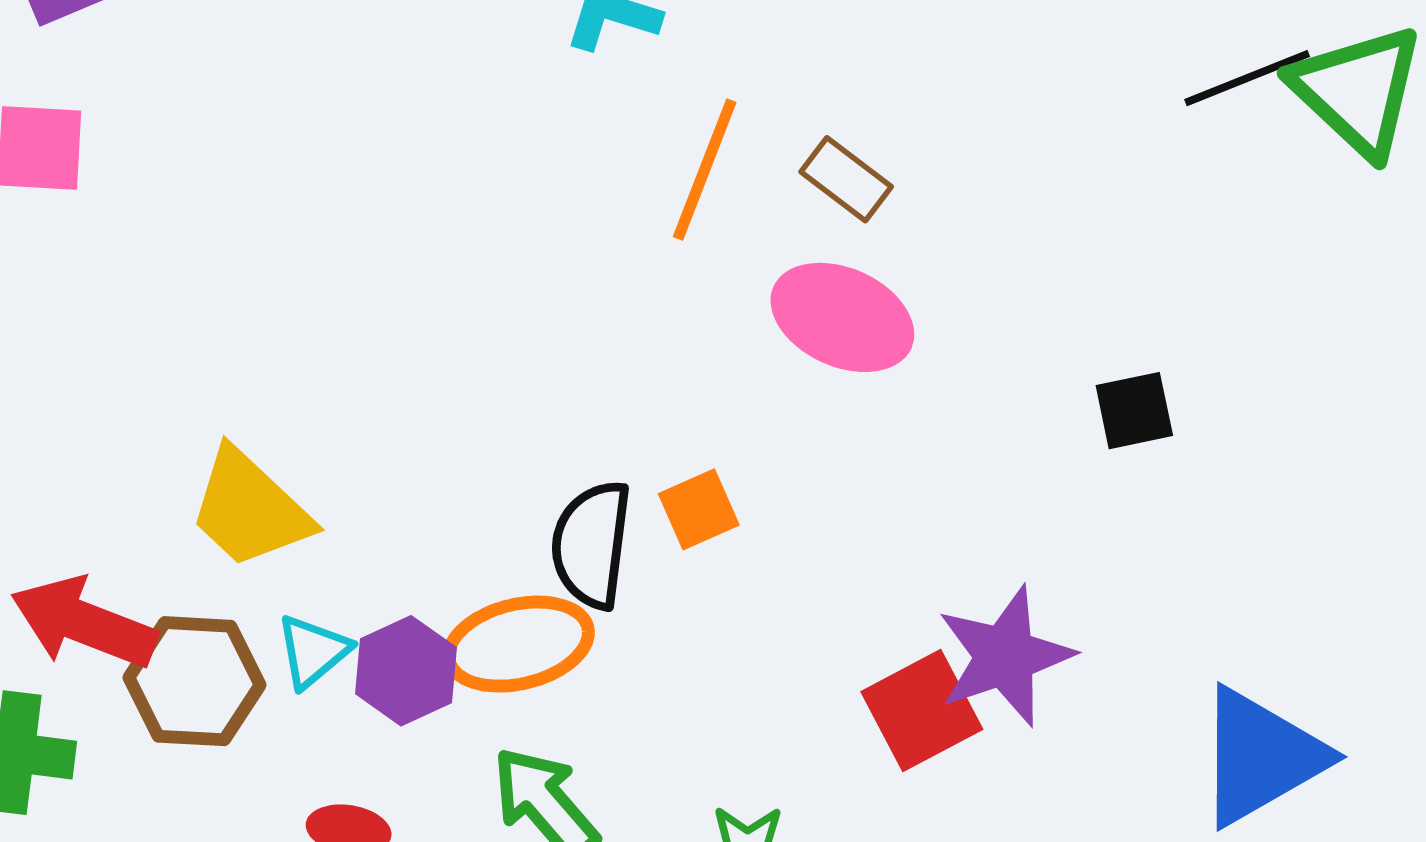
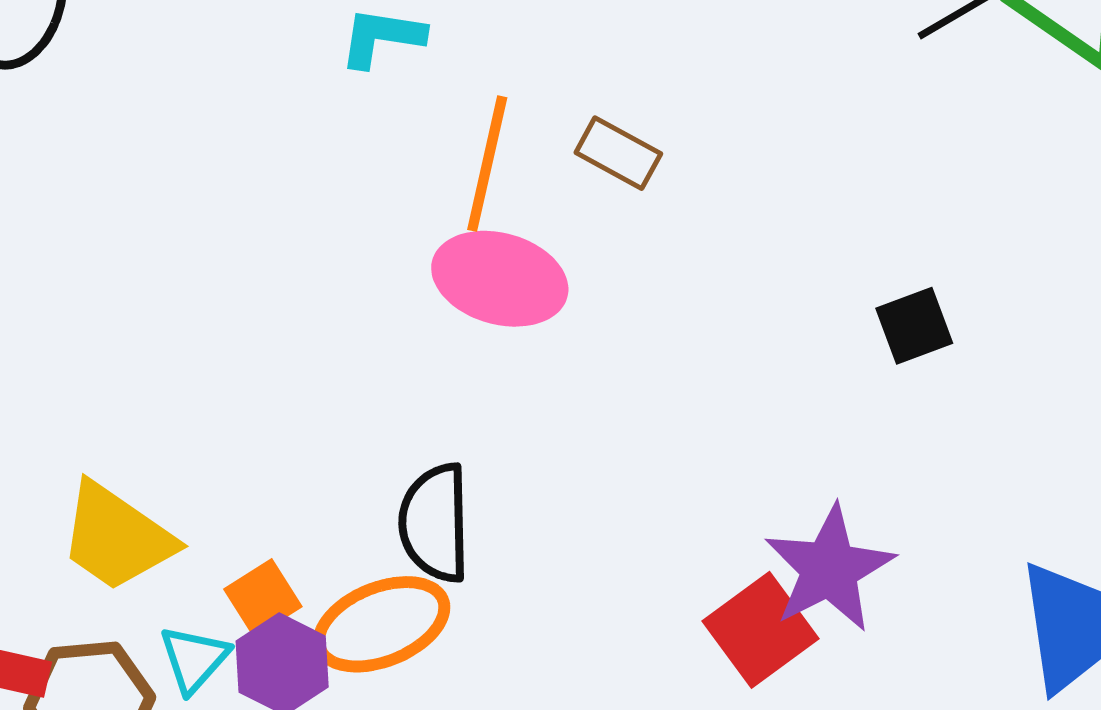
pink ellipse: (842, 317) -> (500, 279), moved
orange square: (699, 509) -> (263, 598), moved

